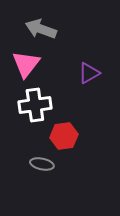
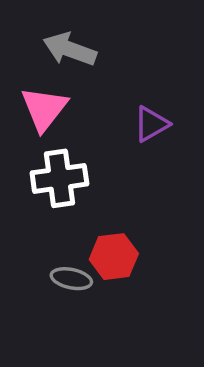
red hexagon: (64, 136) -> (114, 257), moved

